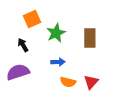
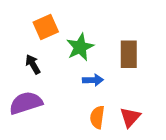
blue arrow: (58, 62) -> (93, 80), moved
orange semicircle: (68, 82) -> (97, 117), turned 84

